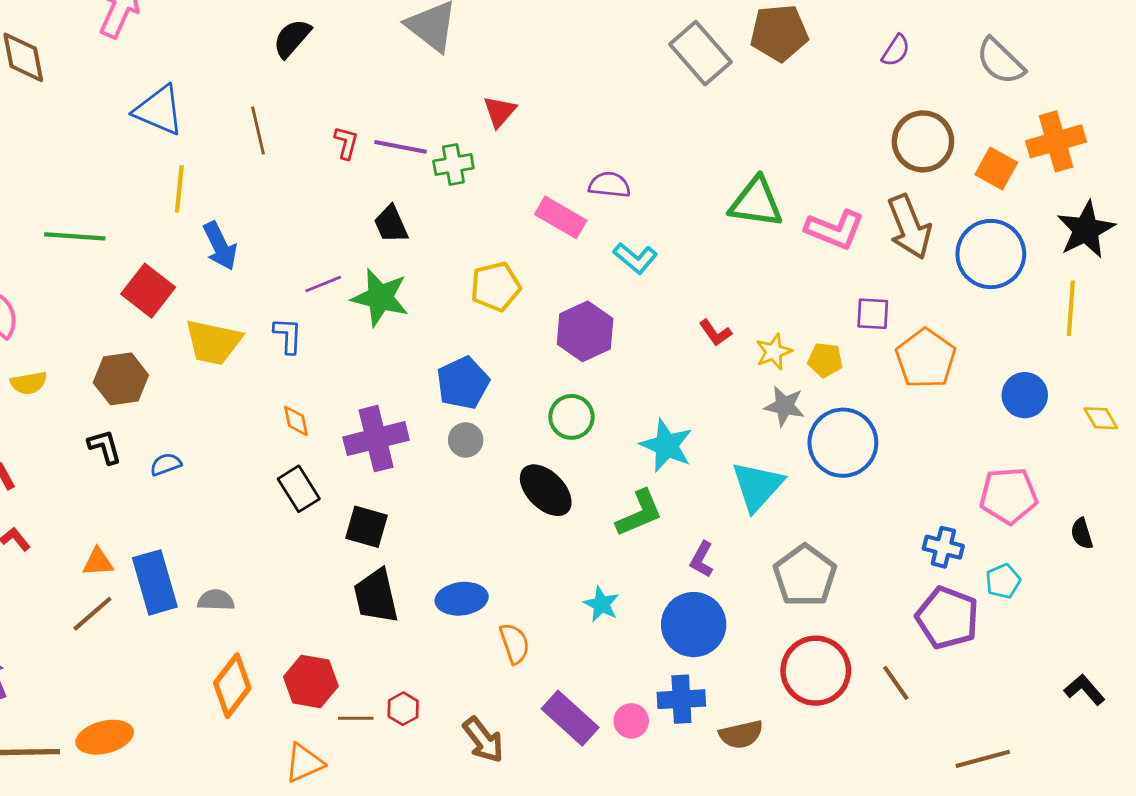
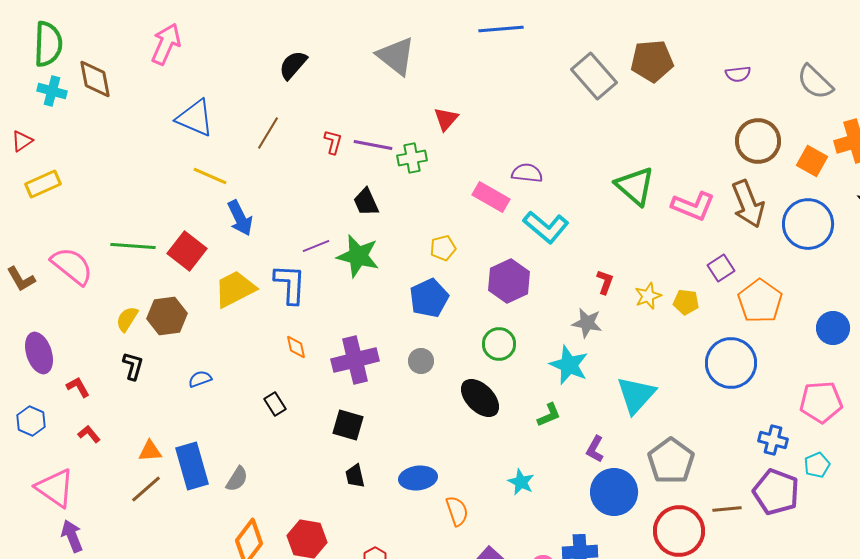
purple semicircle: (896, 50) -> (738, 74), turned 50
brown line: (258, 131) -> (268, 133), turned 44
yellow line: (179, 189) -> (210, 176), turned -72
green triangle: (756, 202) -> (635, 186), turned 33
green line: (75, 236) -> (133, 246), moved
cyan L-shape: (635, 258) -> (546, 227), size x1.4
yellow pentagon: (495, 287) -> (443, 248), size x0.7
purple square: (873, 314) -> (721, 268), turned -36
red L-shape: (715, 333) -> (605, 282), turned -125
blue L-shape: (288, 335) -> (290, 284), size x1.5
yellow trapezoid: (213, 342) -> (235, 289), turned 141
yellow semicircle: (29, 383) -> (127, 319), moved, turned 132
blue pentagon: (463, 383) -> (429, 298), moved
gray star: (785, 406) -> (587, 323), moved
blue circle: (843, 443) -> (731, 363), moved
black L-shape: (105, 447) -> (133, 366), moved, turned 32
black rectangle: (299, 489) -> (275, 404), moved, size x0.7
green L-shape: (639, 513) -> (549, 415), size x0.7
black trapezoid: (376, 596) -> (355, 476), size x0.6
gray semicircle: (216, 600) -> (237, 479), turned 120
blue circle: (694, 625) -> (614, 492), moved
brown line: (896, 683) -> (727, 509), moved, turned -60

